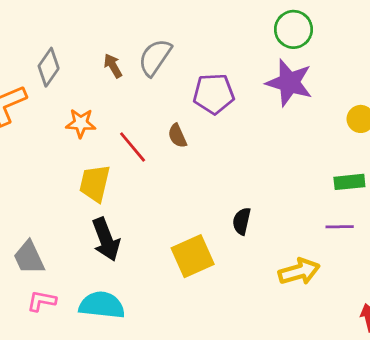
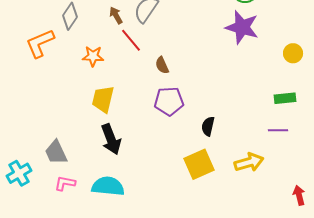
purple pentagon: (214, 94) -> (169, 101), moved
red line: (133, 147) -> (131, 40), moved
yellow square: (193, 256) -> (199, 164), moved

